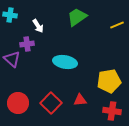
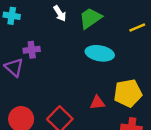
white arrow: (38, 26) -> (60, 13), moved
cyan ellipse: (65, 62) -> (100, 53), moved
red triangle: (80, 100) -> (97, 103), moved

